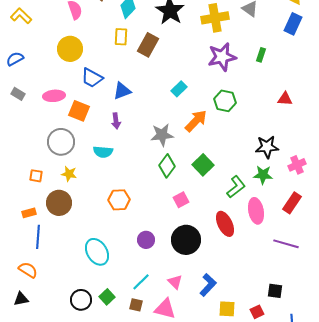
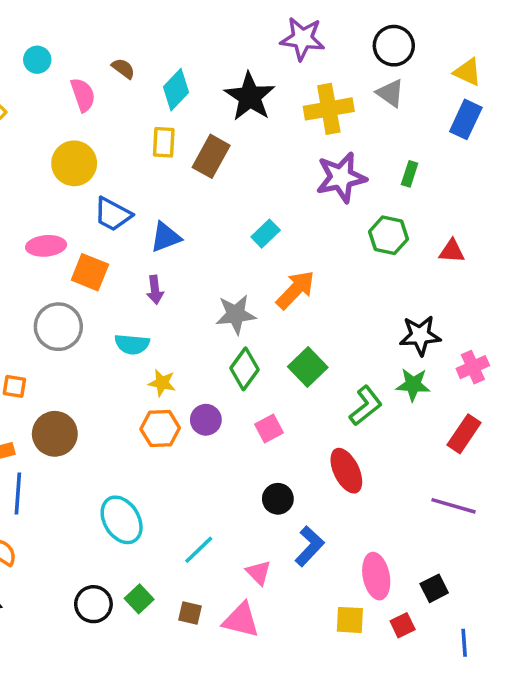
green hexagon: (225, 101) -> (389, 235), moved
yellow star: (69, 174) -> (162, 383), moved
pink ellipse: (256, 211) -> (376, 576), moved
purple circle: (146, 240) -> (206, 420), moved
black circle: (186, 240) -> (278, 499), size x0.6
cyan line: (141, 282) -> (199, 550), moved
blue L-shape: (208, 285) -> (309, 546), moved
black square: (275, 291) -> (434, 588), turned -35

